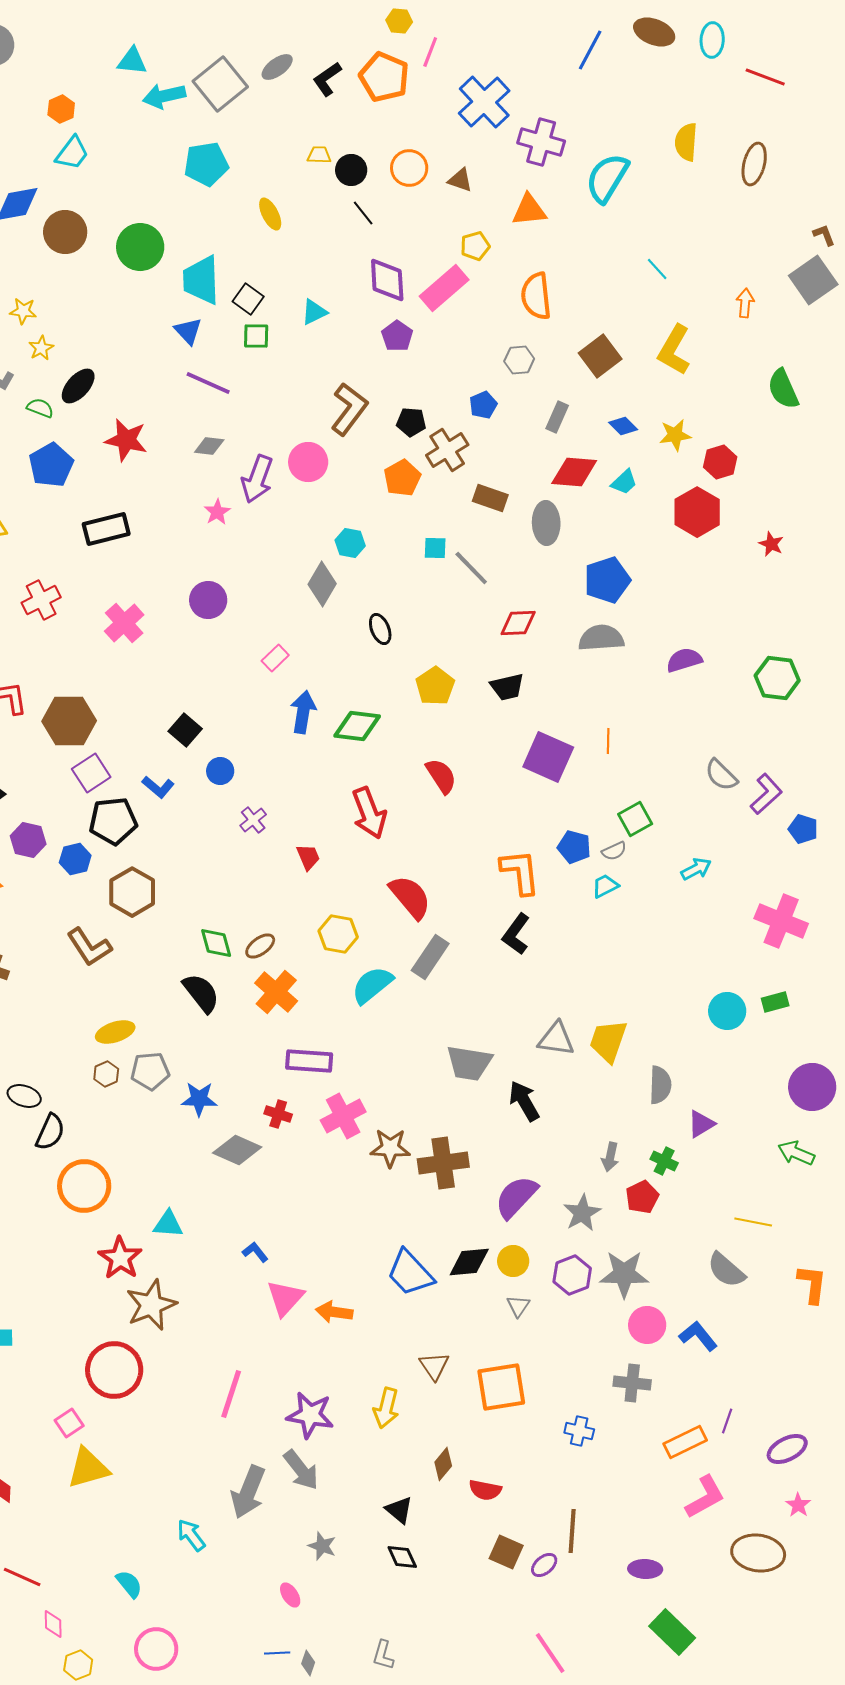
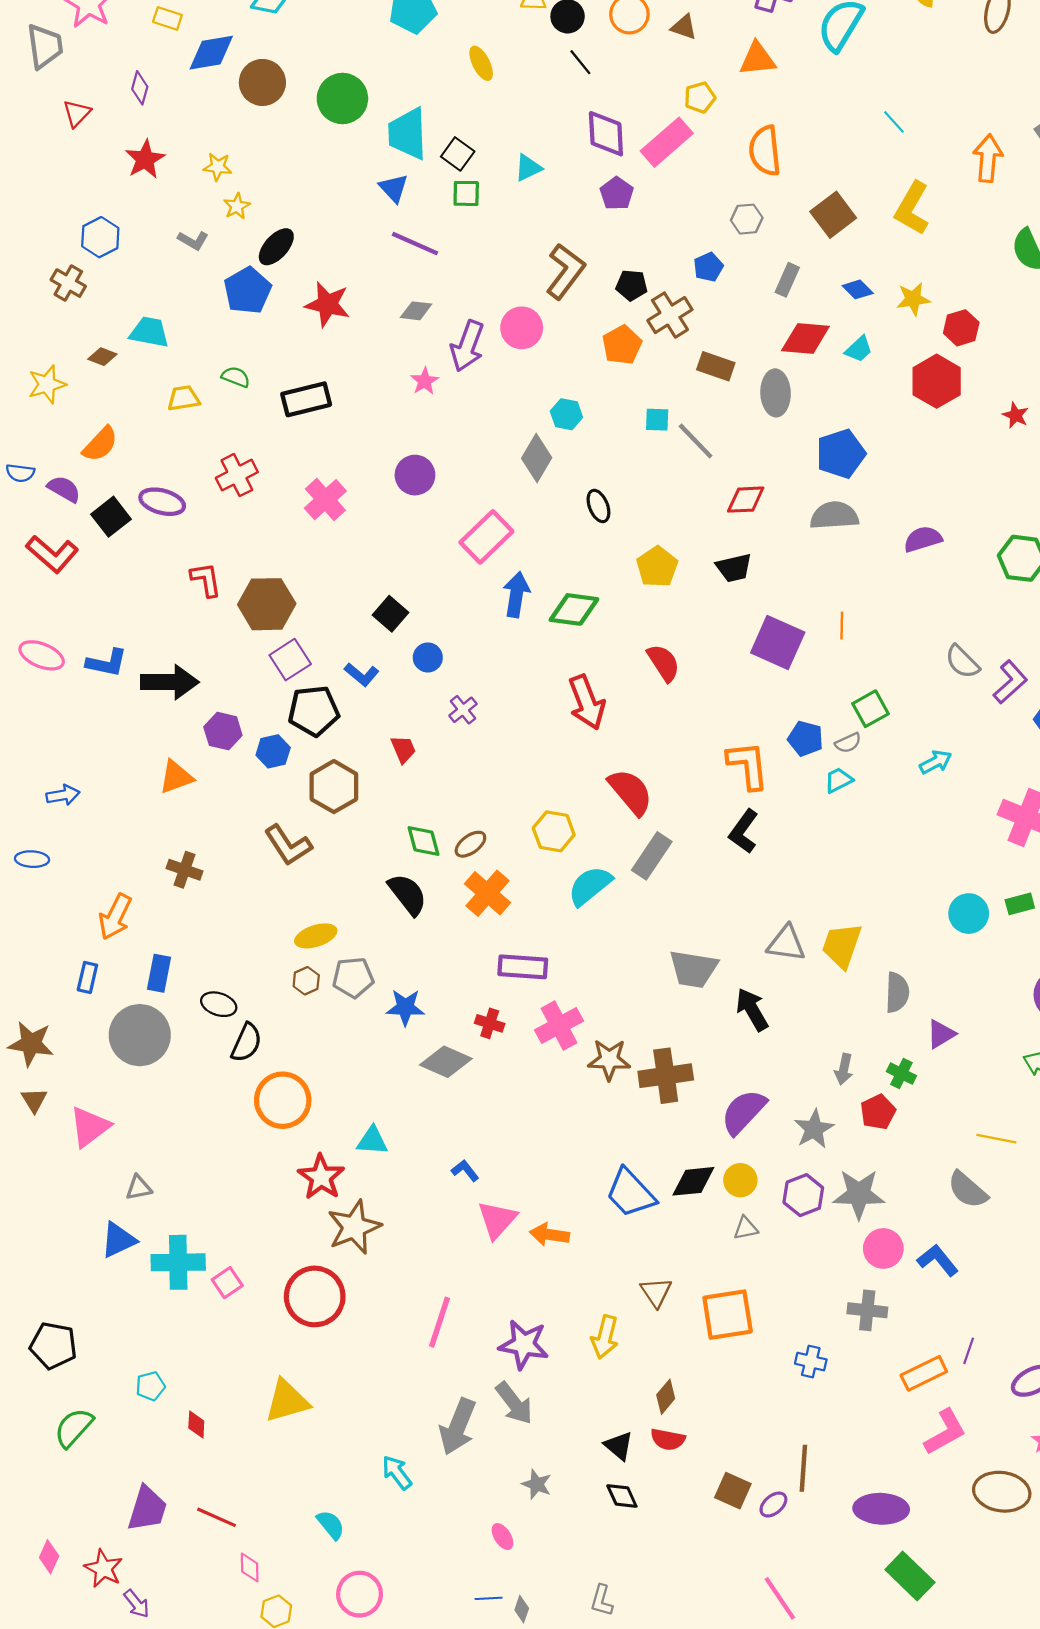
orange arrow: (745, 303) -> (988, 158), size x1.5
green semicircle: (40, 408) -> (236, 377), moved
blue pentagon: (51, 465) -> (247, 290), moved
pink rectangle: (275, 658) -> (486, 537), size x1.8
red trapezoid: (308, 857) -> (403, 749), moved
gray triangle: (518, 1306) -> (746, 1228), turned 45
pink square: (69, 1423) -> (227, 1283), moved
red semicircle: (485, 1490) -> (668, 1439), moved
purple ellipse: (645, 1569) -> (881, 1509), size x1.5

